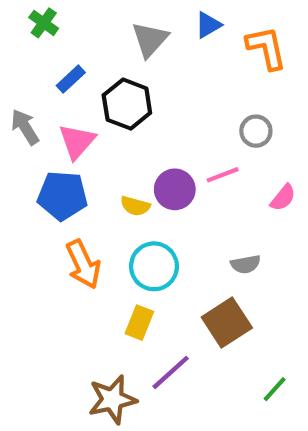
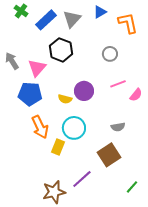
blue rectangle: (71, 79) -> (46, 20), moved, size x1.5
gray circle: (256, 131) -> (110, 54), moved
pink line: (223, 175) -> (118, 84), moved
yellow rectangle: (139, 323) -> (58, 147), moved

